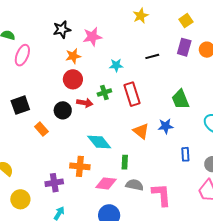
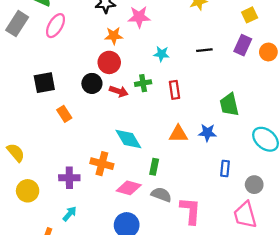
red rectangle: (132, 94) -> (175, 90), size x0.7
black circle: (63, 110) -> (92, 83), moved
orange triangle: (141, 131) -> (178, 134), turned -48

